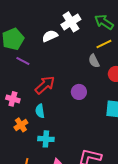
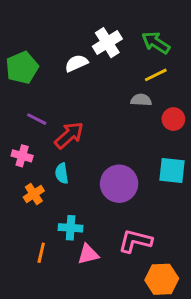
purple line: (23, 61) -> (37, 119), moved
gray semicircle: (94, 61) -> (141, 100), turned 120
purple circle: (79, 92) -> (119, 184), moved, size x1.6
cyan cross: (46, 139) -> (71, 228), moved

